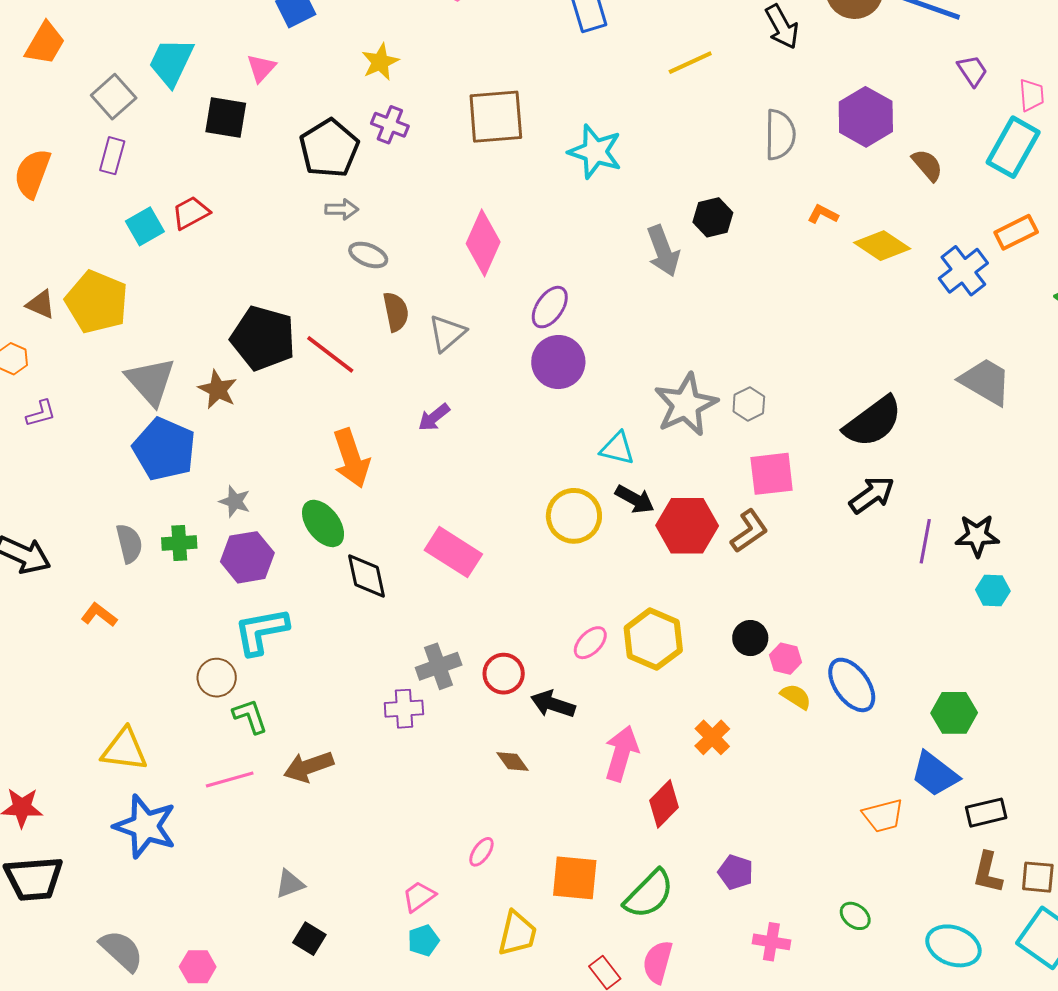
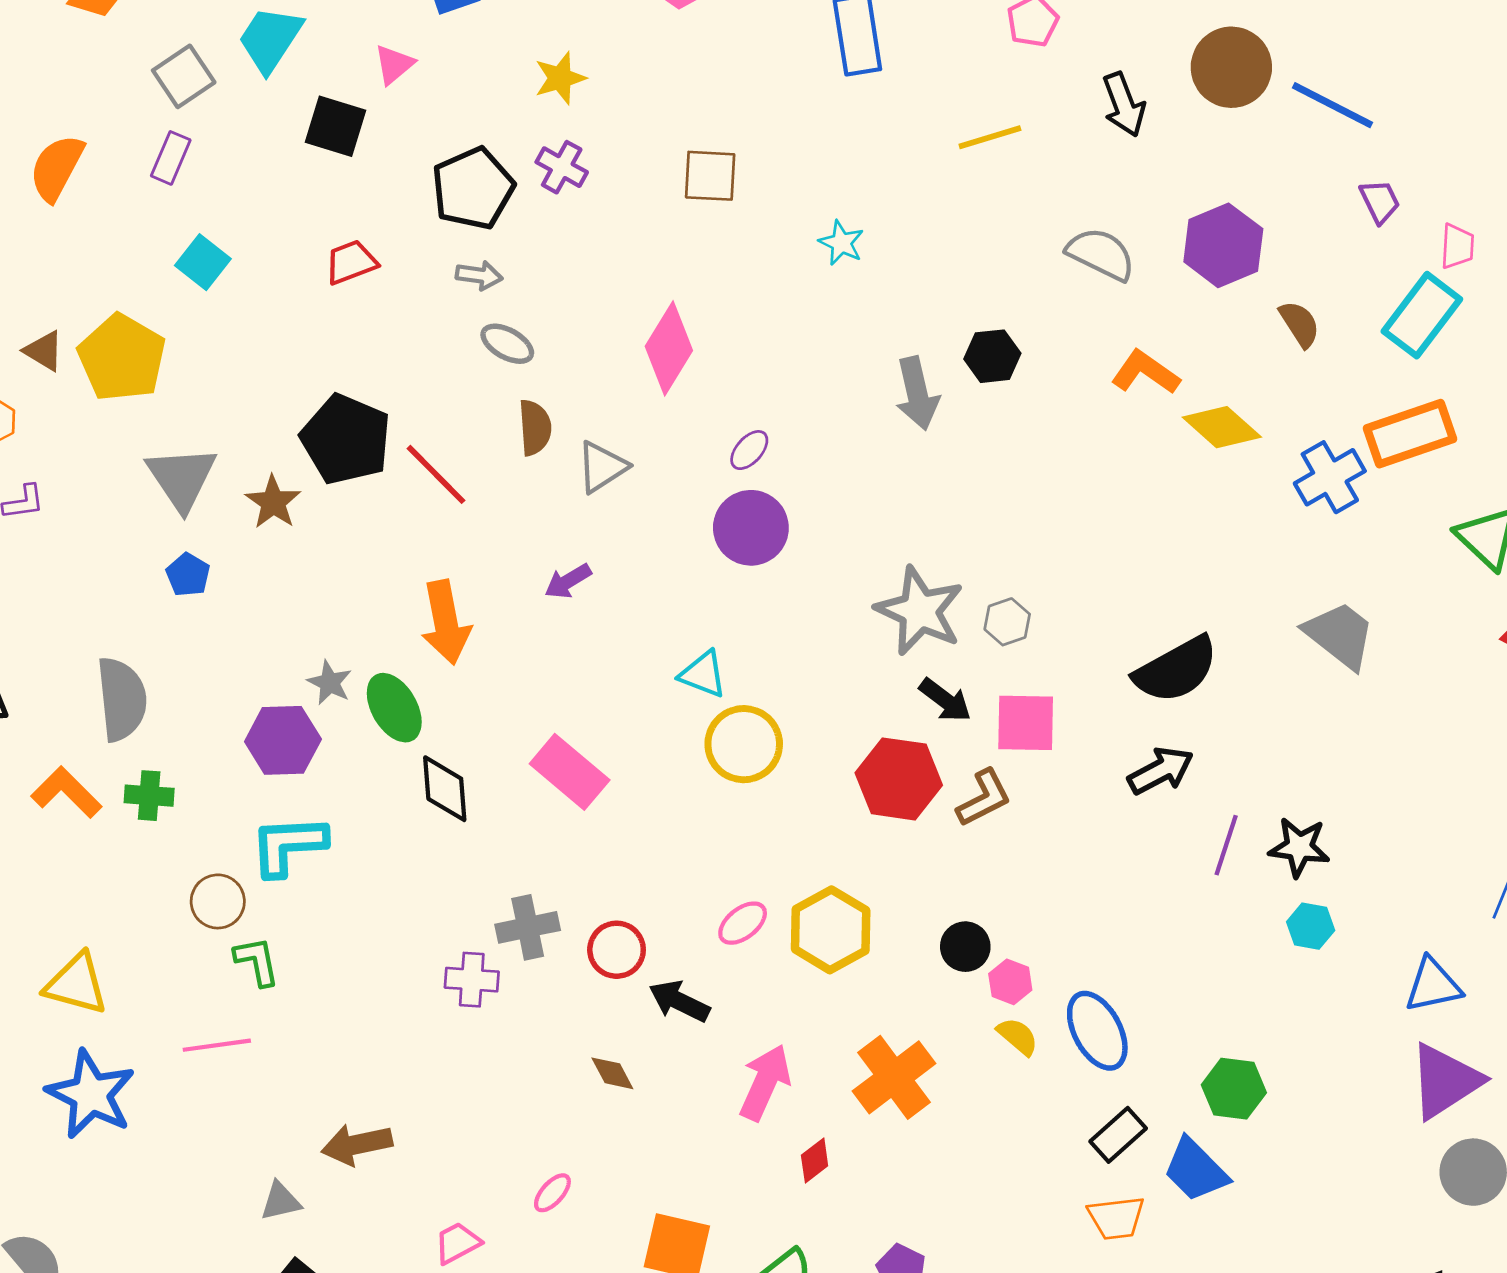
brown square: (496, 117) -> (710, 176), size x0.7
gray semicircle: (780, 135) -> (1101, 254), turned -72
cyan star: (595, 152) -> (841, 243), size x0.6
red trapezoid: (191, 213) -> (351, 262), moved
orange L-shape: (823, 214) -> (1145, 372), size x1.6
cyan square: (145, 226) -> (203, 262), turned -30
orange rectangle: (1016, 232) -> (1410, 434), size x1.5
purple ellipse: (550, 307) -> (749, 450), size x0.7
gray star: (686, 405) -> (920, 611), turned -30
cyan triangle: (617, 448) -> (703, 674), moved
blue pentagon: (164, 449) -> (188, 575), size x0.5
black arrow: (635, 499) -> (945, 700), moved
gray star: (235, 501) -> (330, 683), moved
green cross: (179, 543) -> (149, 796), moved
gray semicircle: (129, 544) -> (122, 699), size x1.5
orange L-shape: (99, 615) -> (66, 792), size x1.4
orange cross: (712, 737) -> (894, 1077), size x1.6
brown arrow: (309, 767) -> (357, 1144), moved
red diamond: (664, 804) -> (815, 1161), size x0.7
black rectangle: (986, 813) -> (1118, 1135), moved, turned -36

